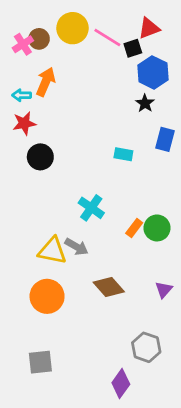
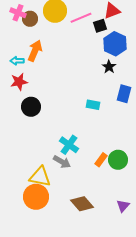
pink line: (107, 38) -> (81, 18), turned -55
pink cross: (23, 44) -> (18, 13), moved, turned -35
gray arrow: (77, 247) -> (62, 162), moved
orange circle: (47, 296) -> (36, 197), moved

